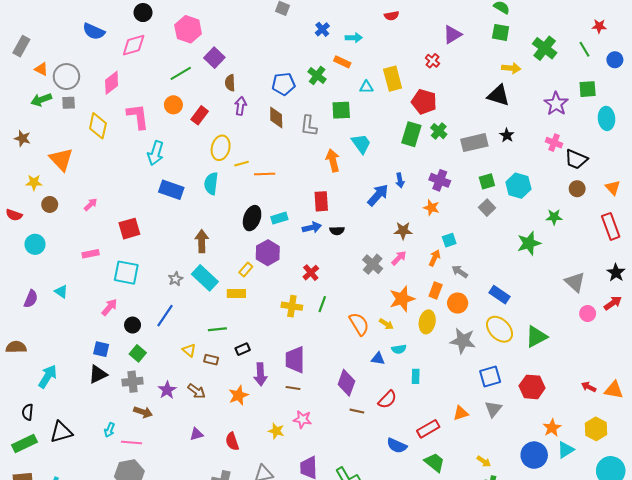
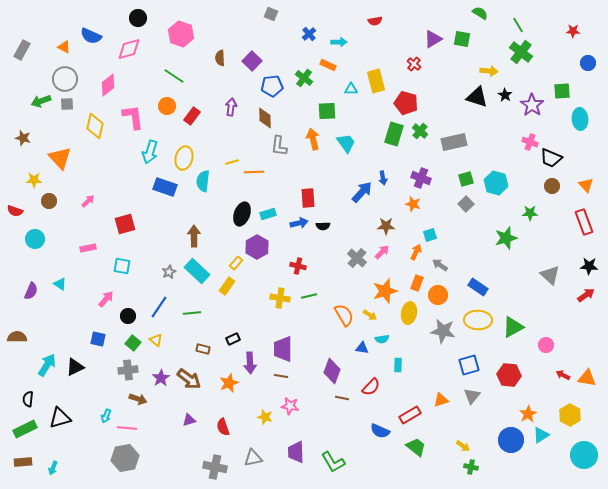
green square: (501, 32) -> (462, 39), moved
green line: (584, 49) -> (518, 25), moved
purple square: (214, 58) -> (252, 61), moved
orange triangle: (41, 69) -> (64, 47), moved
green line: (181, 73) -> (174, 76), turned 65
brown semicircle: (230, 83) -> (220, 58), moved
gray L-shape: (309, 126) -> (279, 146), moved
black star: (507, 135) -> (505, 95), moved
yellow ellipse: (221, 148) -> (184, 158), moved
orange arrow: (333, 160) -> (313, 139), moved
cyan square: (126, 273) -> (122, 266), size x0.7
red cross: (311, 273) -> (298, 266), turned -35
black star: (616, 273) -> (589, 266), turned -30
yellow rectangle: (236, 294) -> (227, 286), turned -54
green line: (322, 304) -> (309, 296), turned 56
pink circle: (588, 314) -> (546, 345), moved
green line: (217, 329) -> (192, 313), moved
yellow ellipse: (500, 329) -> (478, 320), turned -44
yellow triangle: (189, 350) -> (156, 340), moved
black triangle: (98, 374) -> (75, 367), moved
brown arrow: (196, 391) -> (189, 379), size x1.4

